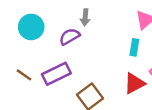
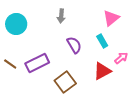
purple semicircle: (70, 37) -> (74, 45), moved, turned 90
cyan rectangle: (134, 47) -> (102, 41), turned -40

